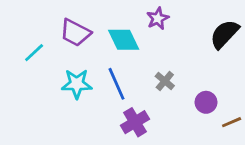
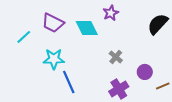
blue line: (116, 84) -> (69, 82), moved
purple cross: (135, 122) -> (119, 89), moved

